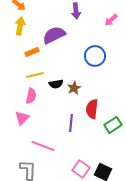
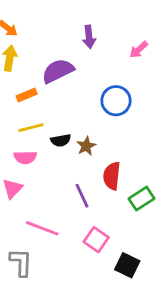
pink semicircle: (31, 96) -> (25, 157), turned 77
purple line: (71, 123) -> (82, 196), turned -30
pink square: (81, 169) -> (96, 240), moved

